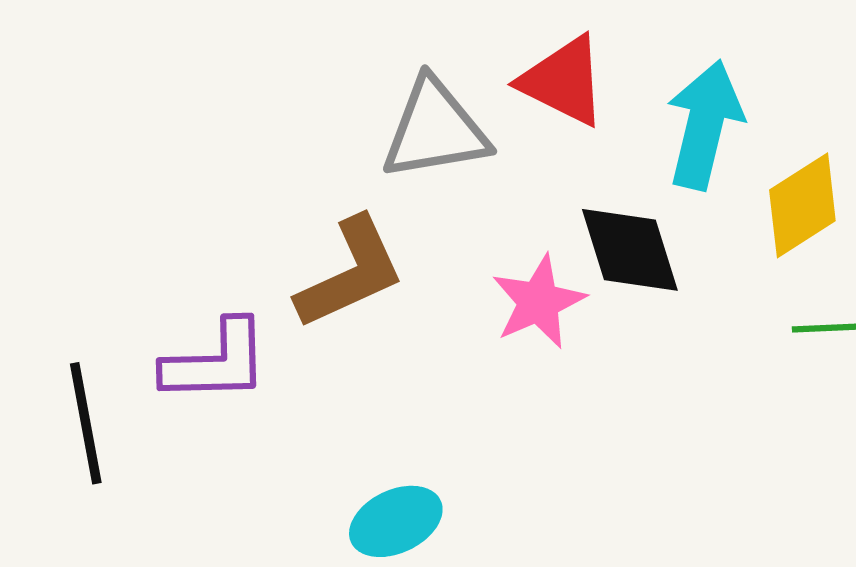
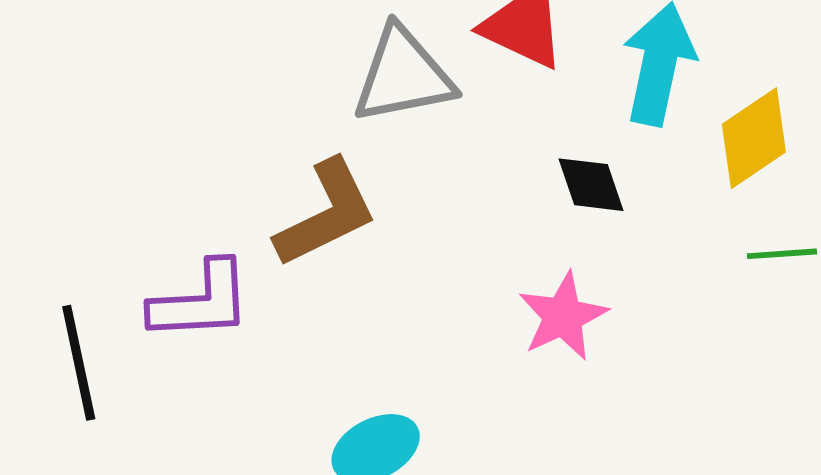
black diamond: (630, 250) -> (591, 185), size x0.7
pink star: (539, 302) -> (563, 316), moved

